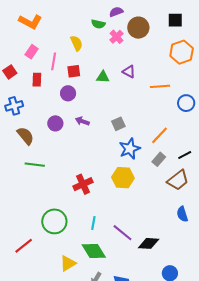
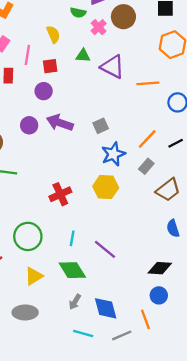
purple triangle: (129, 72) -> (113, 67), size x1.6
green triangle: (103, 77) -> (83, 56), moved
purple arrow: (82, 121) -> (60, 123), size x1.6
black line: (185, 155) -> (176, 143), moved
black diamond: (149, 243) -> (160, 268), moved
yellow triangle: (68, 263) -> (34, 276), moved

